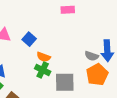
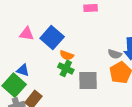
blue square: (29, 39) -> (52, 38), size x1.6

